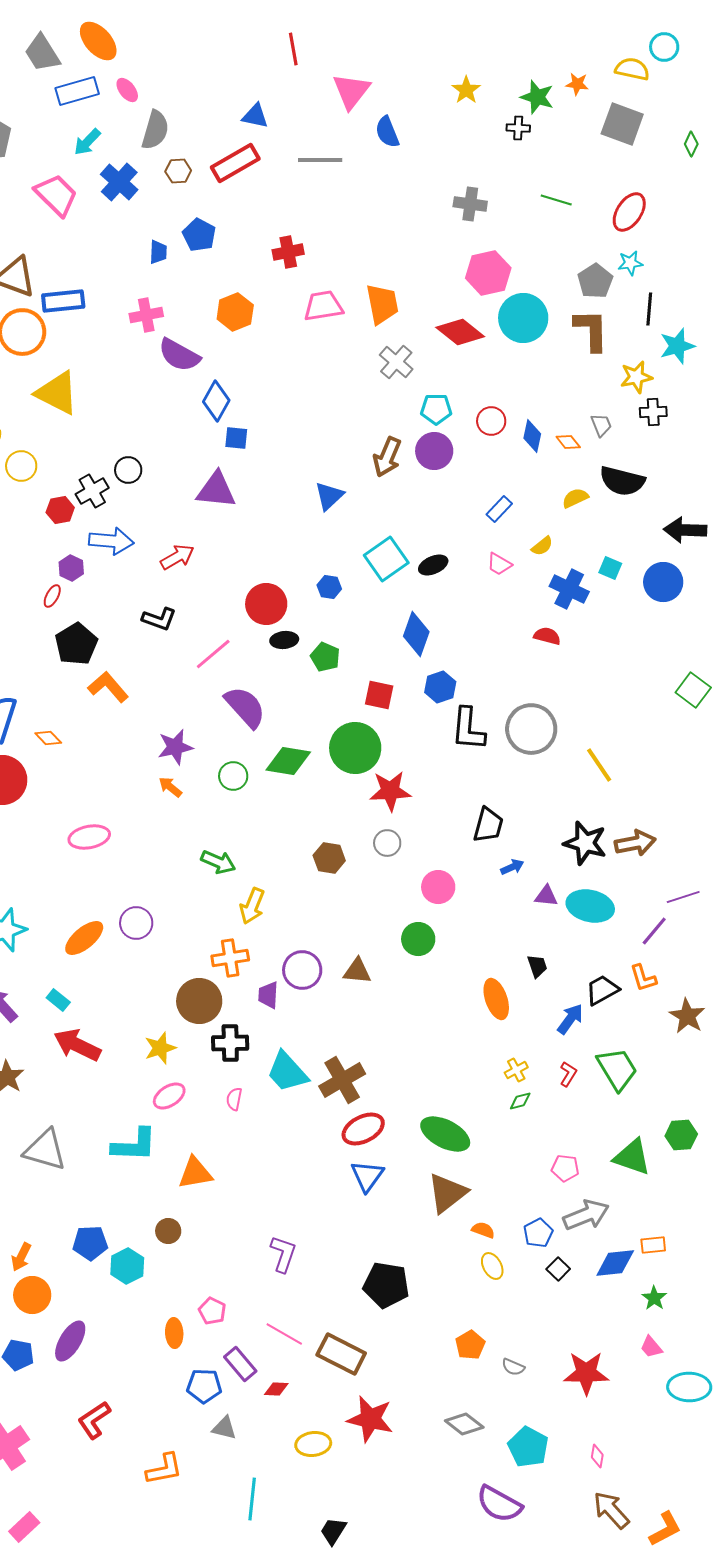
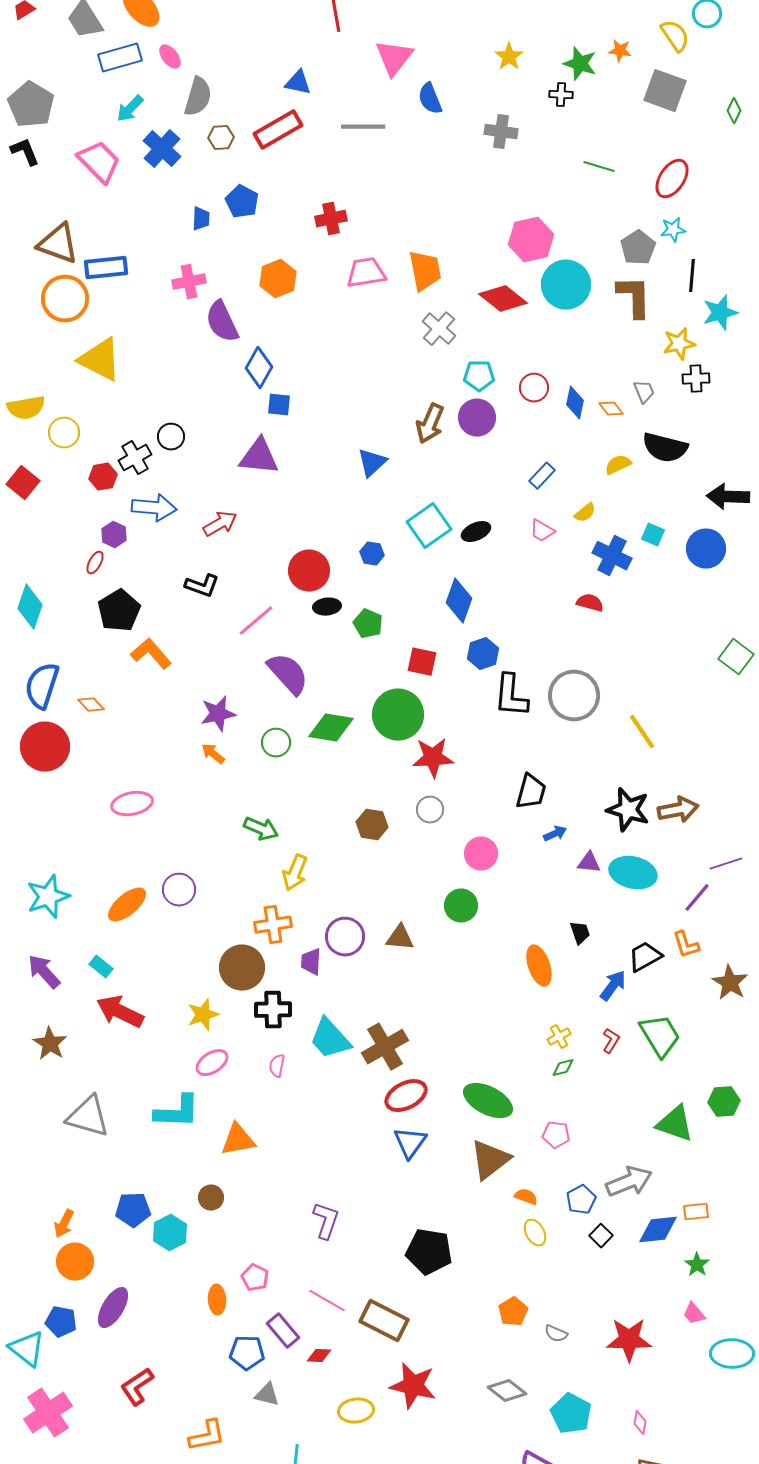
yellow semicircle: (632, 69) -> (675, 36), turned 44
gray cross: (470, 204) -> (501, 132), moved
purple semicircle: (179, 355) -> (222, 322), turned 36
pink pentagon: (565, 1168) -> (556, 1135), moved

